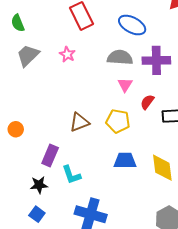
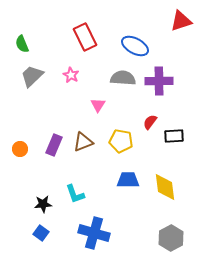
pink triangle: (125, 85) -> (98, 105), moved
purple rectangle: (50, 156) -> (54, 145), moved

